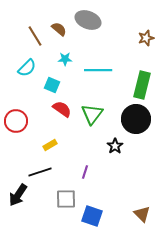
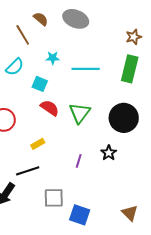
brown semicircle: (59, 29) -> (41, 19), moved
green rectangle: (142, 85) -> (130, 69), moved
black star: (115, 146) -> (109, 153), moved
purple line: (85, 172) -> (79, 161), moved

